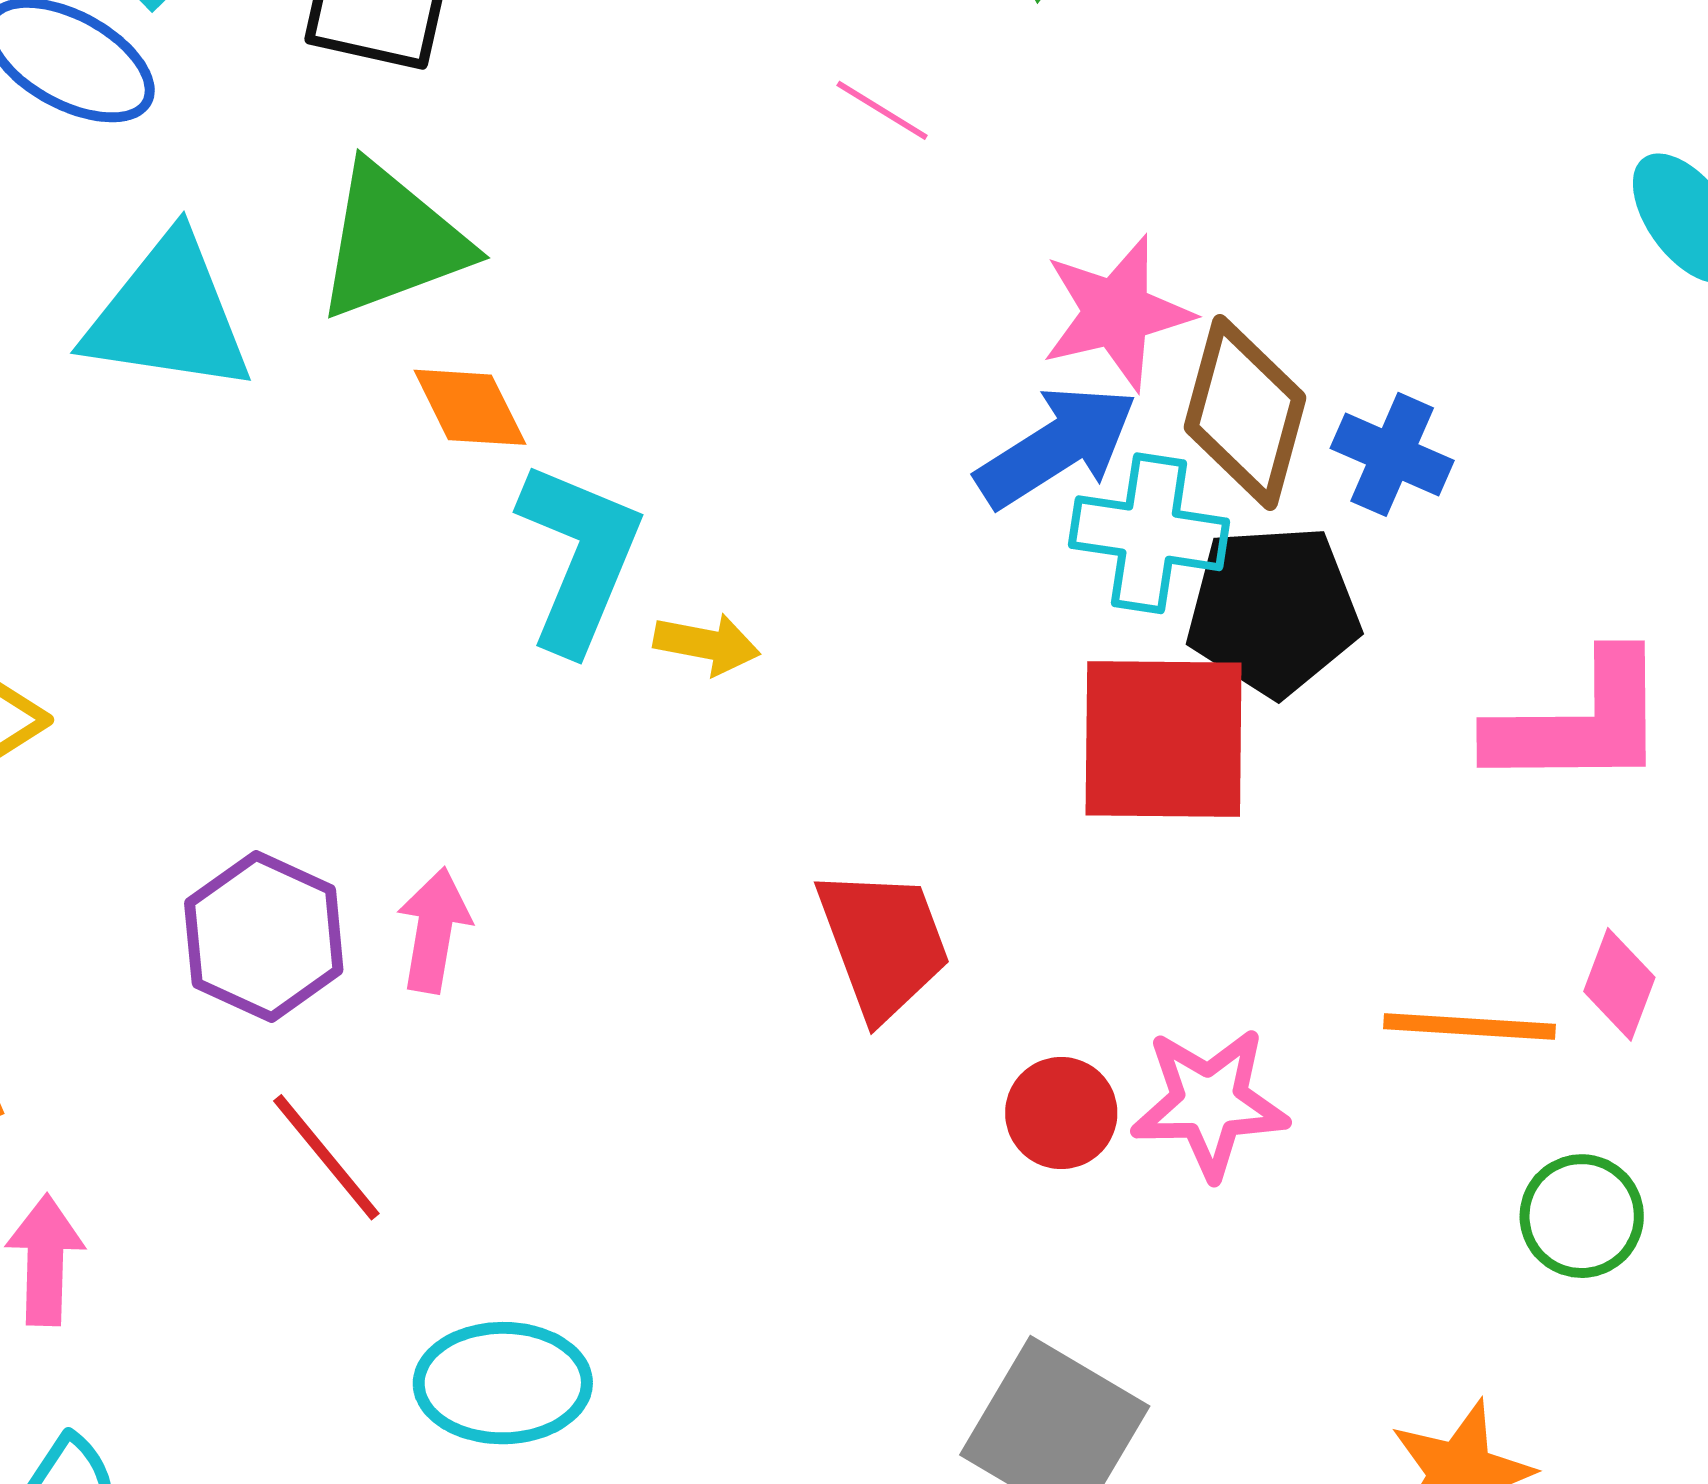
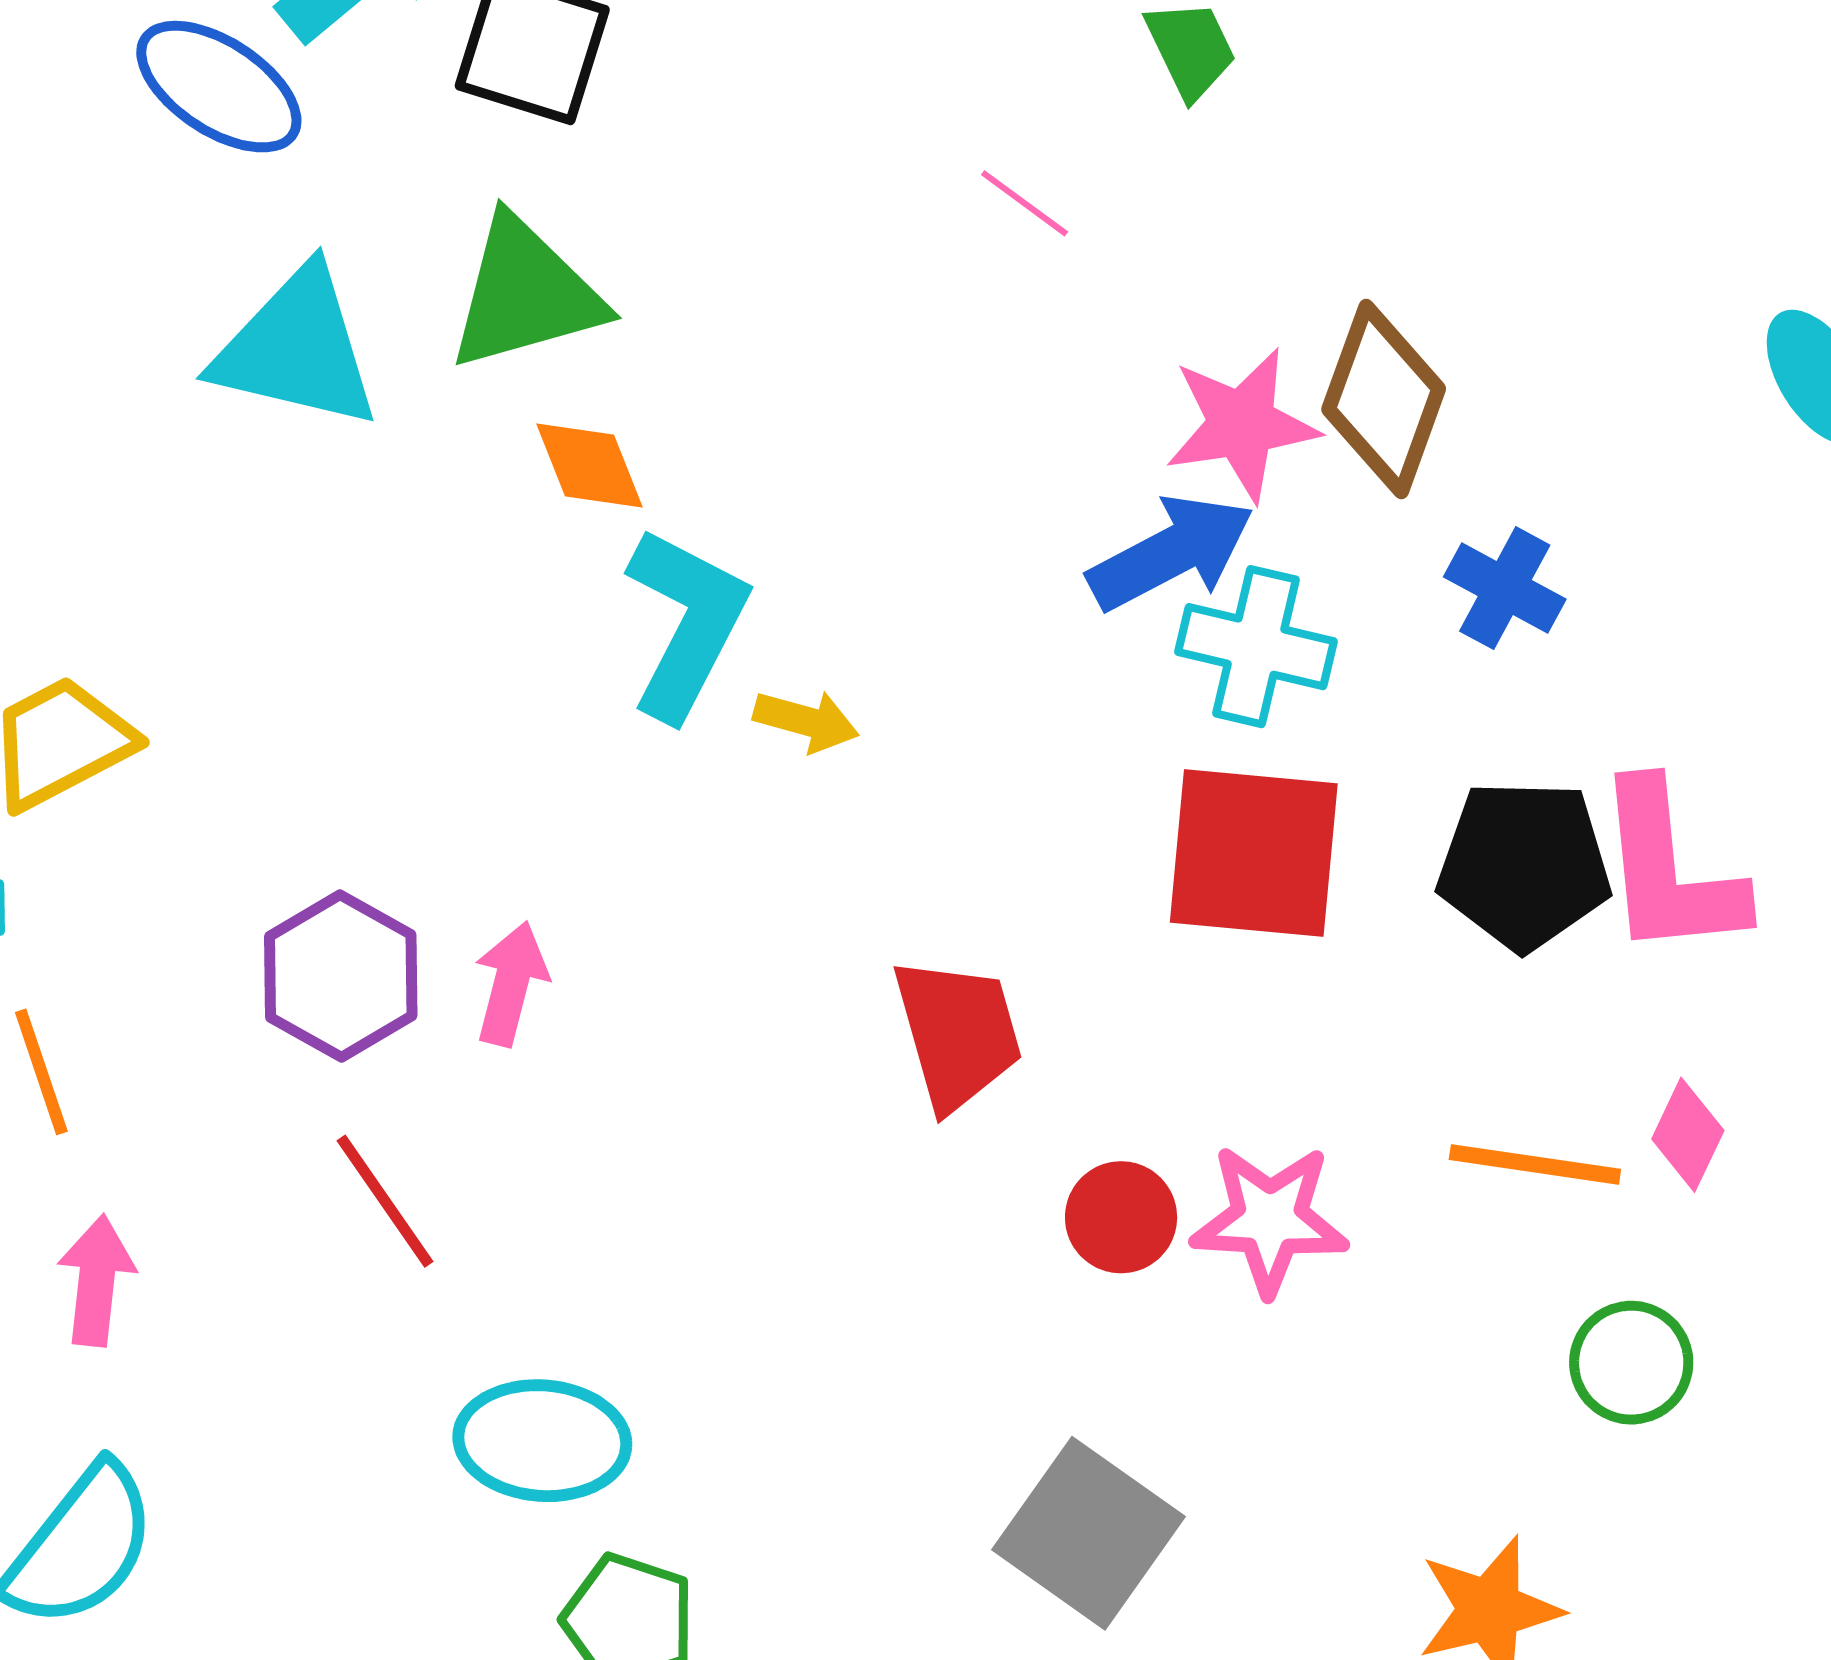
brown diamond: (1245, 412) -> (1384, 399), moved
black pentagon: (1273, 610) -> (1524, 865), moved
pink L-shape: (1579, 722) -> (1669, 870), turned 80

